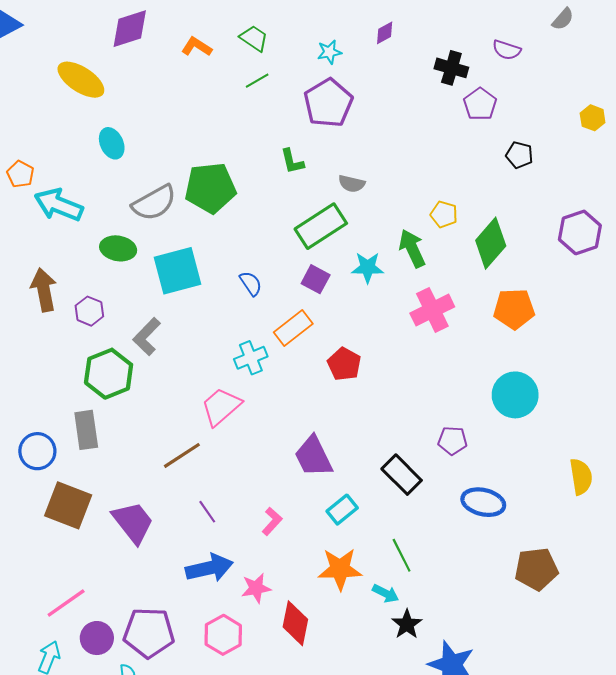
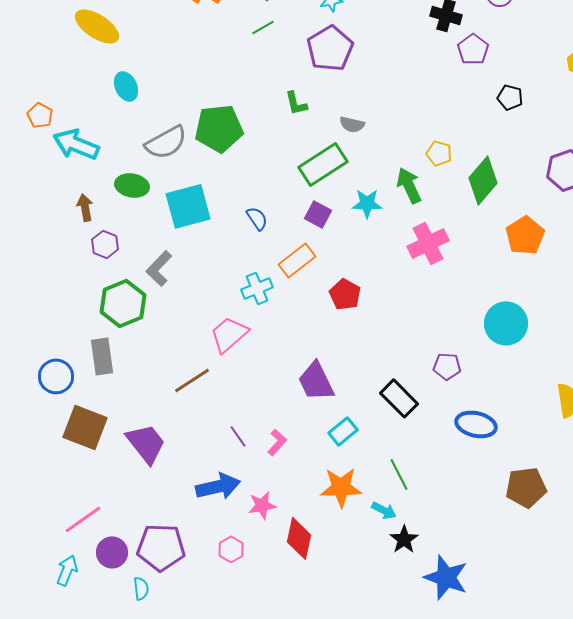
brown arrow: (44, 290) -> (85, 207), moved, size x0.7
orange pentagon: (514, 309) -> (525, 235), moved, turned -30
purple line: (207, 512) -> (238, 436), moved
pink hexagon: (223, 635) -> (231, 549), size x0.7

